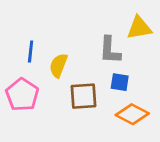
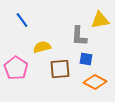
blue line: (31, 51) -> (22, 20), moved, turned -42
yellow semicircle: (58, 65) -> (42, 47), turned 54

